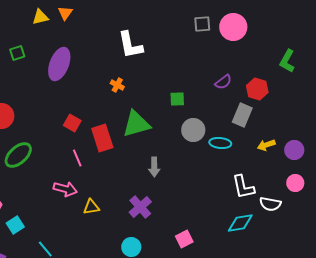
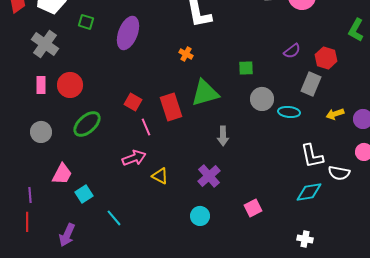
green square: (17, 53) -> (86, 22), turned 35
red square: (72, 123) -> (133, 102), moved
pink arrow: (65, 189) -> (134, 158), turned -35
yellow triangle: (91, 207) -> (160, 176), turned 36

